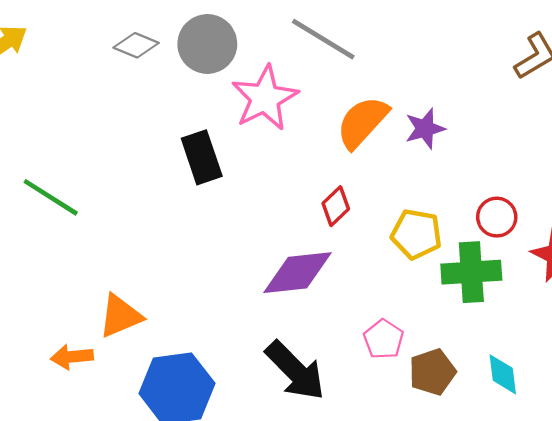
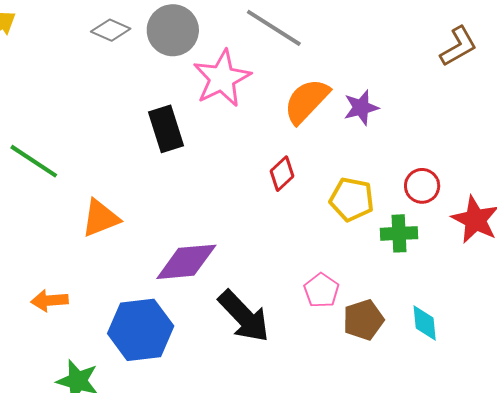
green cross: (471, 272) -> (399, 233), size x0.7
purple diamond: (298, 273) -> (186, 262), moved
orange triangle: (120, 316) -> (100, 218), moved

